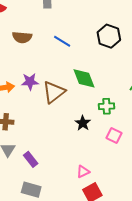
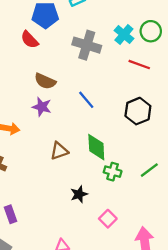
purple star: (30, 82) -> (42, 107), moved
brown triangle: (54, 92) -> (59, 151), size x0.7
green cross: (106, 106) -> (113, 172), moved

